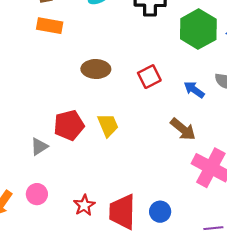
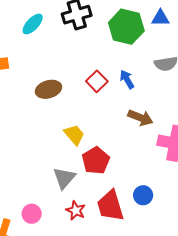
blue arrow: (194, 90) -> (127, 79), moved, turned 42
red pentagon: (69, 125) -> (96, 161), moved
gray triangle: (39, 147) -> (64, 178), moved, size x1.4

